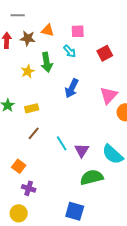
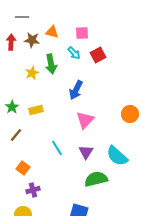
red square: (105, 53) -> (98, 55), moved
pink triangle: (109, 95) -> (85, 120), moved
brown line: (34, 133) -> (16, 135), moved
cyan line: (62, 143) -> (57, 148), moved
purple cross: (29, 188) -> (33, 190), turned -32

